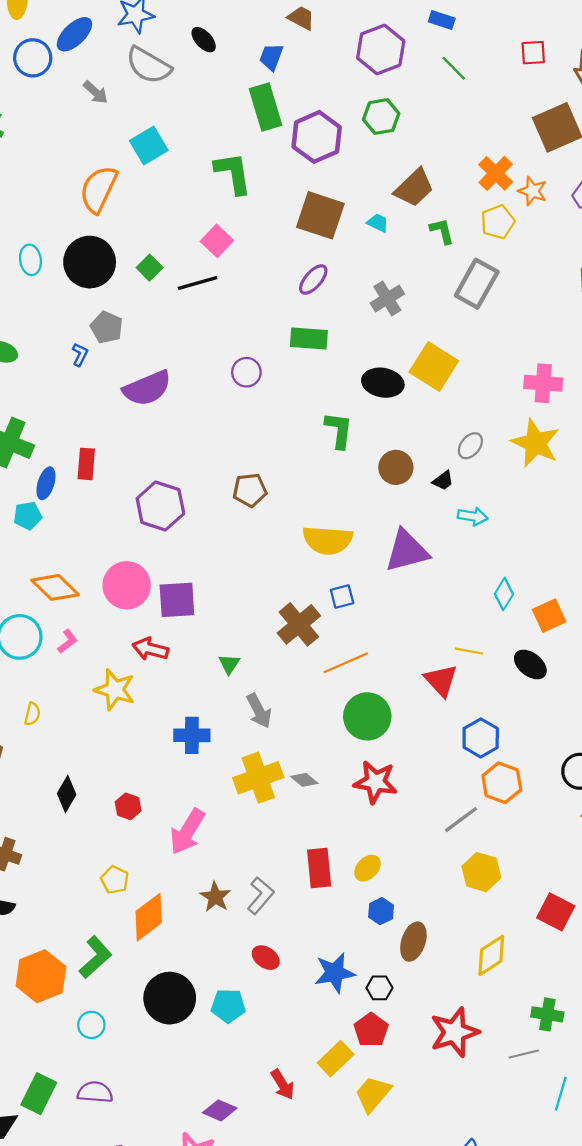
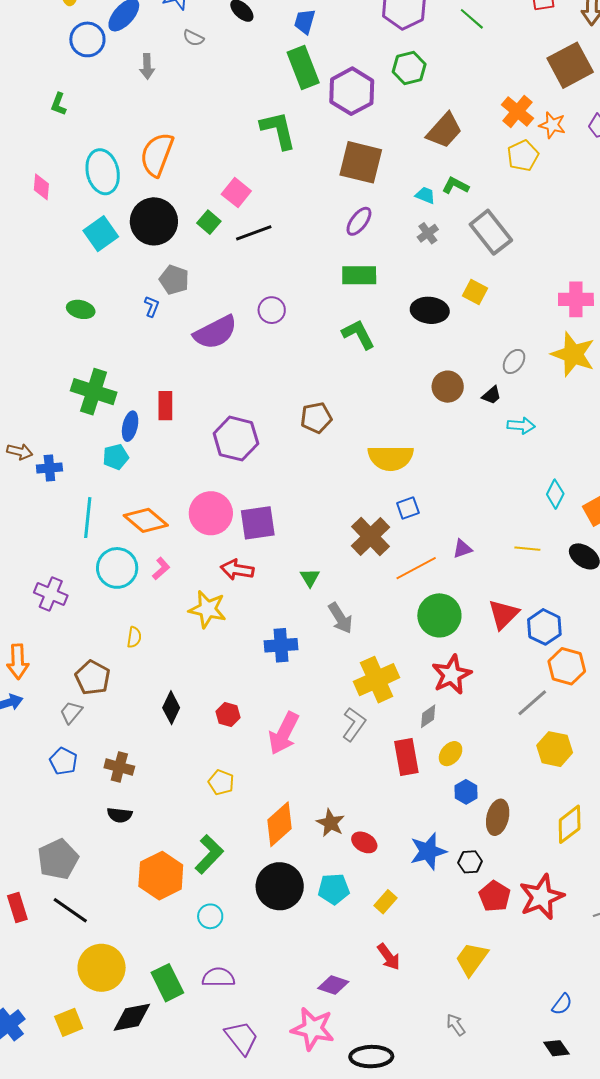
gray semicircle: (149, 65) -> (193, 38), size x0.5
gray arrow: (95, 92) -> (147, 66), turned 50
cyan square: (149, 146) -> (101, 234), moved
cyan trapezoid: (378, 223) -> (425, 195), moved
green L-shape: (442, 231) -> (455, 186), moved, turned -44
pink square: (217, 241) -> (236, 193), moved
cyan ellipse: (30, 260) -> (103, 172), moved, size x1.6
gray rectangle: (477, 284) -> (491, 232), moved, turned -63
gray cross: (387, 298) -> (428, 233), size x0.7
yellow square: (434, 367) -> (475, 292), size x0.6
purple circle: (246, 372) -> (272, 310), moved
green L-shape: (339, 430) -> (358, 334), moved, turned -30
purple triangle: (407, 551) -> (462, 549), moved, size x0.5
red triangle: (441, 680) -> (503, 614), moved, turned 32
yellow cross: (258, 778) -> (377, 680), moved
gray diamond: (304, 780) -> (428, 716), moved, turned -70
red star: (375, 782) -> (452, 675), turned -30
gray L-shape: (261, 896) -> (354, 724), moved
brown star: (215, 897) -> (331, 823), moved
orange diamond: (149, 917) -> (280, 824), moved
red pentagon: (371, 1030) -> (495, 896), moved
yellow rectangle: (336, 1059) -> (385, 902), moved, size x0.7
green rectangle: (39, 1094) -> (167, 983), turned -48

